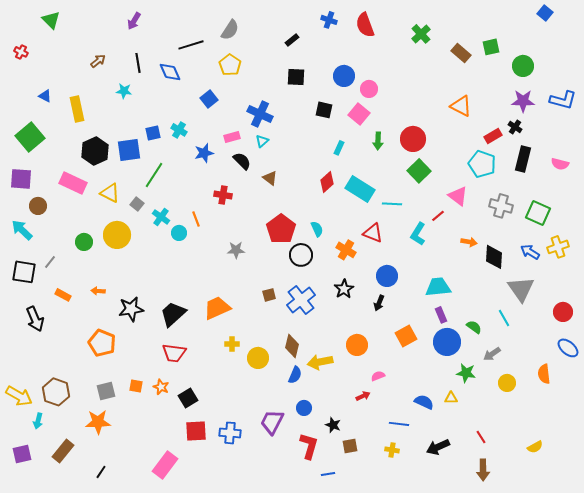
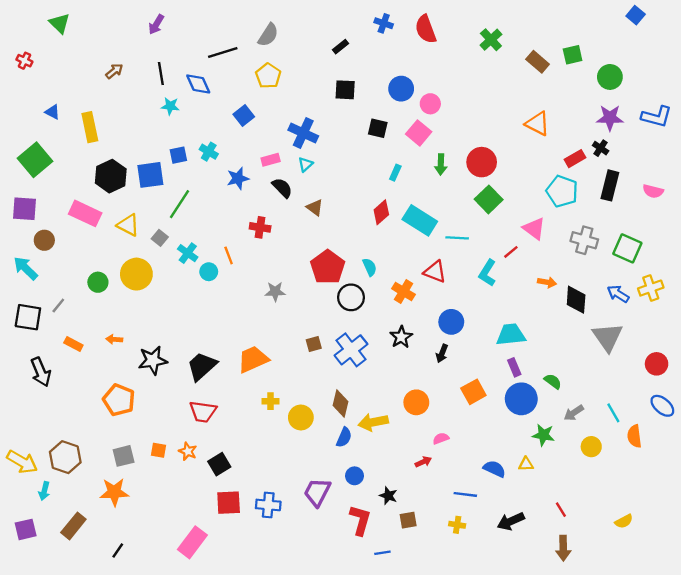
cyan star: (124, 91) -> (170, 106), moved
cyan line: (504, 318) -> (613, 413), moved

